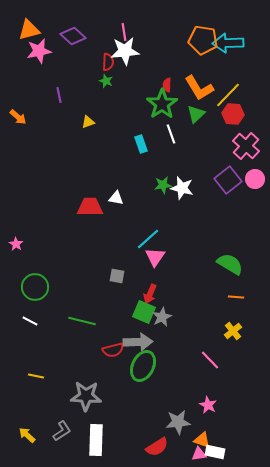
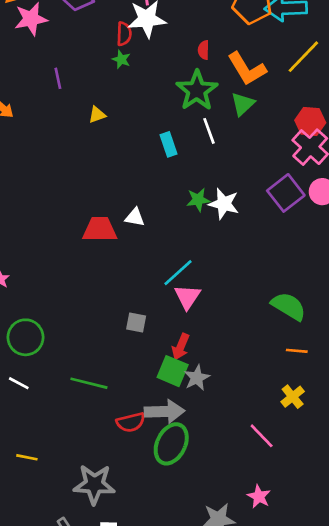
red semicircle: (167, 85) -> (204, 50), moved
yellow line: (228, 95) -> (303, 57), moved
red hexagon: (233, 114) -> (310, 121), moved

